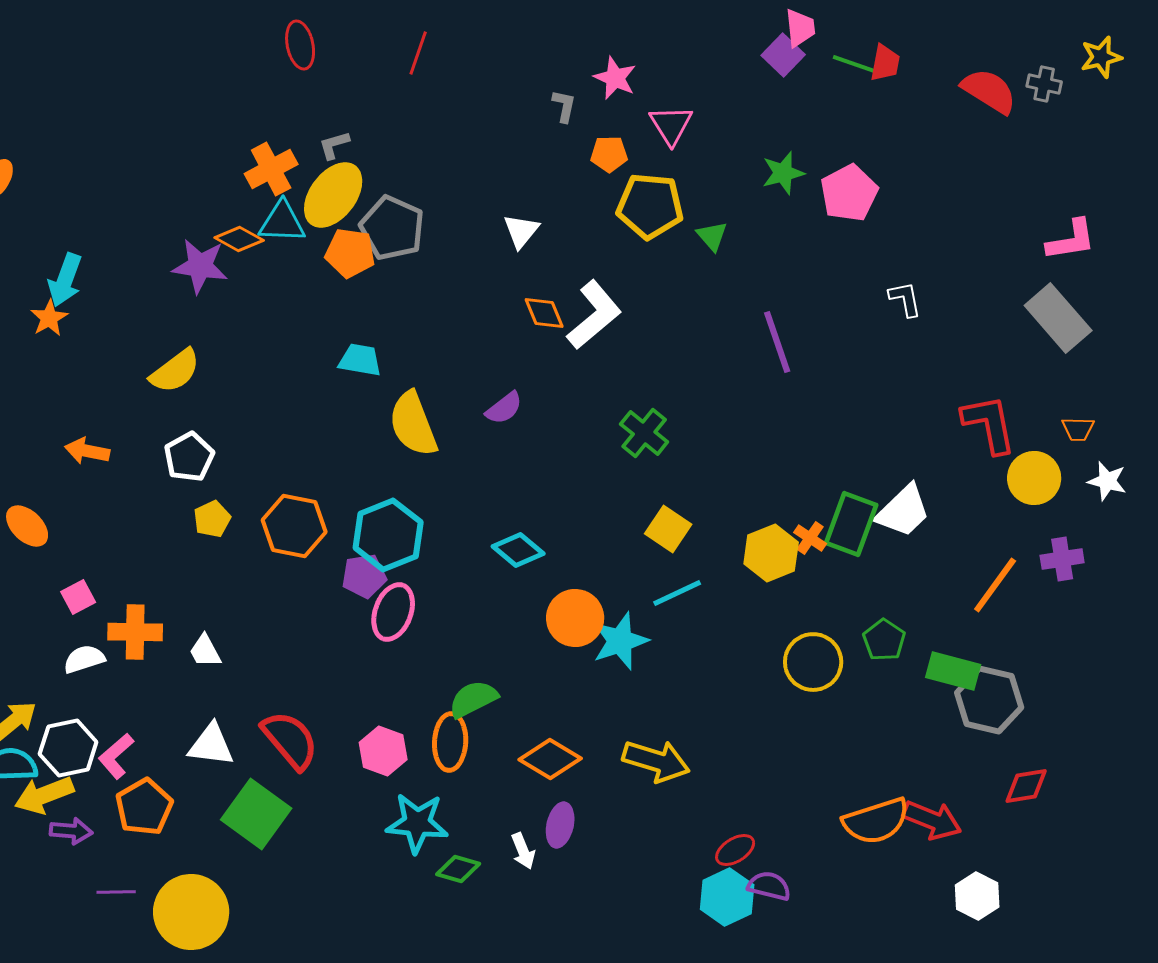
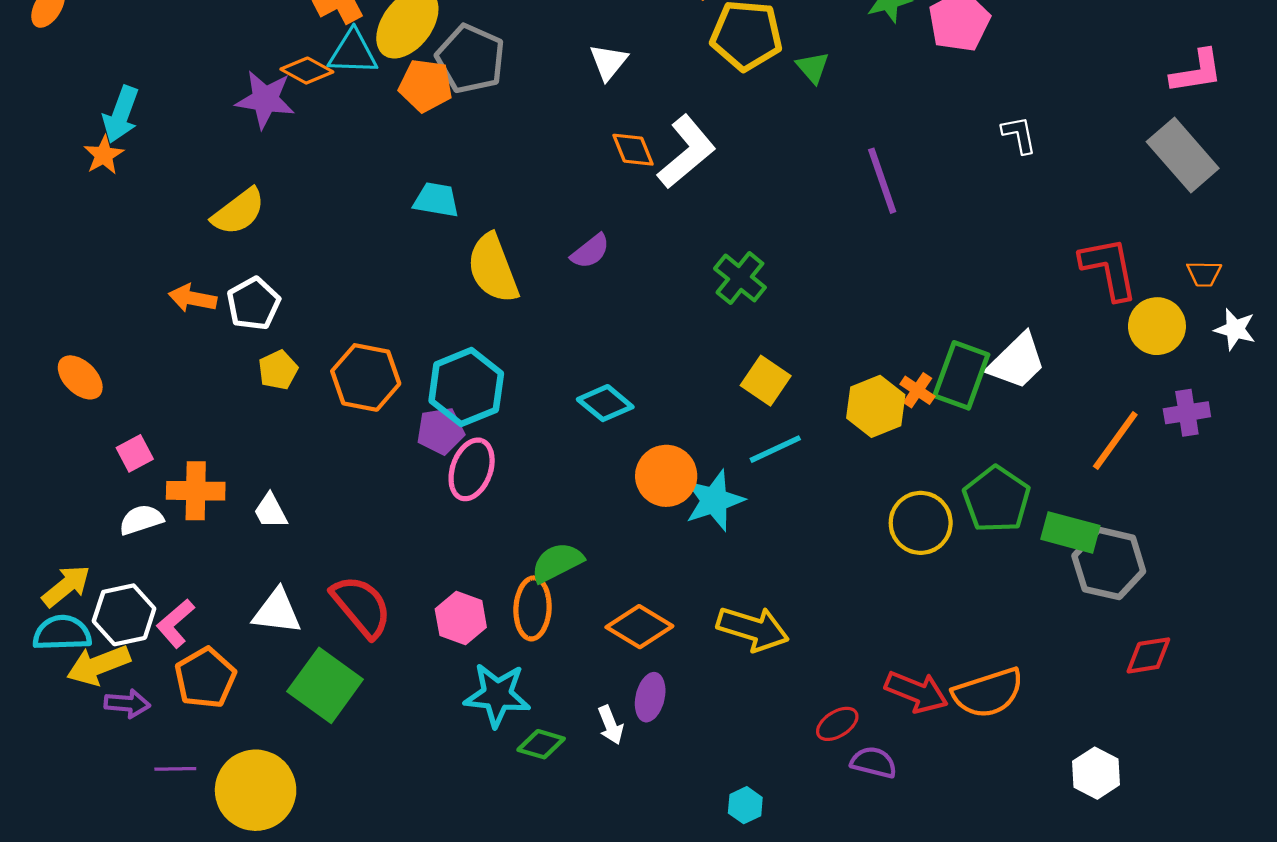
orange arrow: (87, 451) -> (192, 298), moved
green pentagon: (884, 640) -> (997, 499), size x1.5
red arrow: (932, 820) -> (916, 692), moved
cyan hexagon: (727, 897) -> (745, 805), moved, size x0.6

